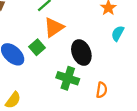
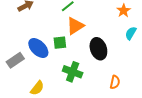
green square: (37, 47) -> (60, 43), turned 32
green cross: (68, 78) -> (73, 72), moved

